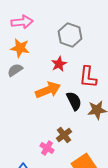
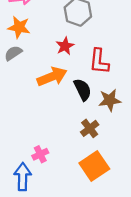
brown cross: (64, 135) -> (90, 128), moved
pink cross: (47, 148) -> (40, 154), moved, turned 32

